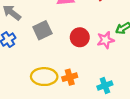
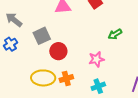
red circle: (80, 37) -> (58, 51), moved
pink star: (105, 40) -> (96, 59), moved

